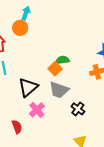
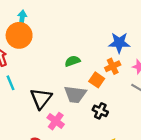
orange circle: (20, 28) -> (19, 35), size x1.5
orange square: (55, 69) -> (97, 80), moved

